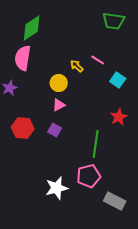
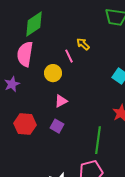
pink line: (98, 60) -> (69, 56), moved, turned 32
yellow arrow: (77, 66) -> (83, 44), moved
yellow circle: (59, 83) -> (53, 73), moved

